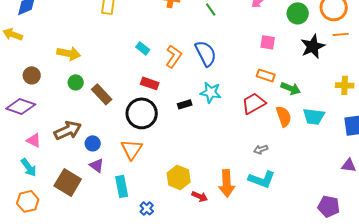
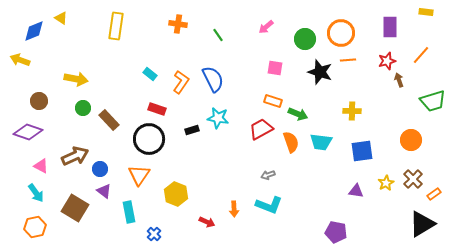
black star: (313, 46) -> (320, 72), turned -30
yellow hexagon: (179, 177) -> (176, 194), moved
orange arrow: (227, 183) -> (234, 209), size x0.6

